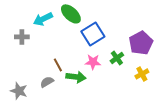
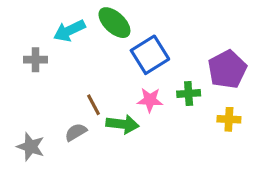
green cross: (117, 58) -> (189, 93), turned 32
yellow cross: (142, 74) -> (229, 119), turned 32

